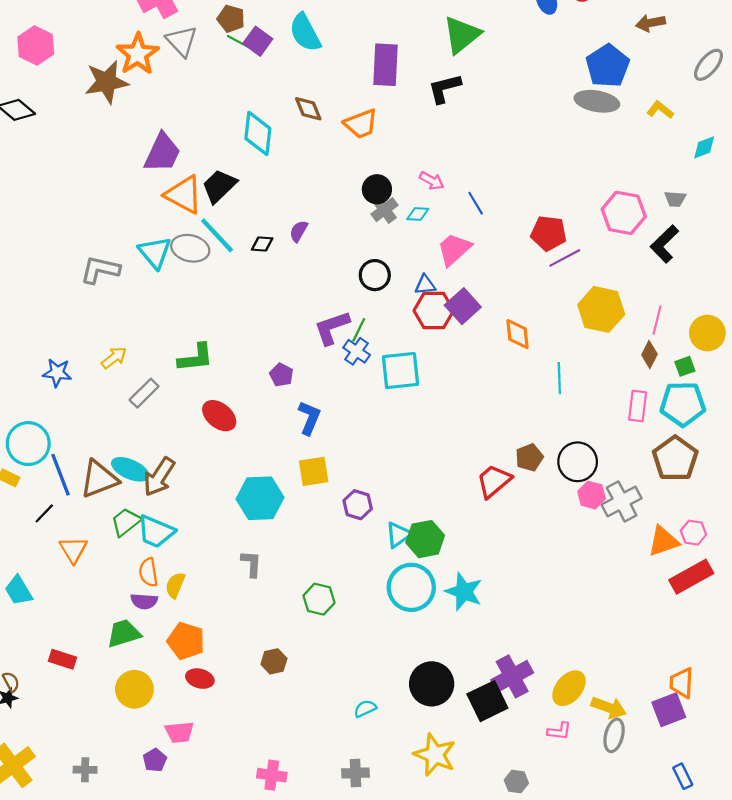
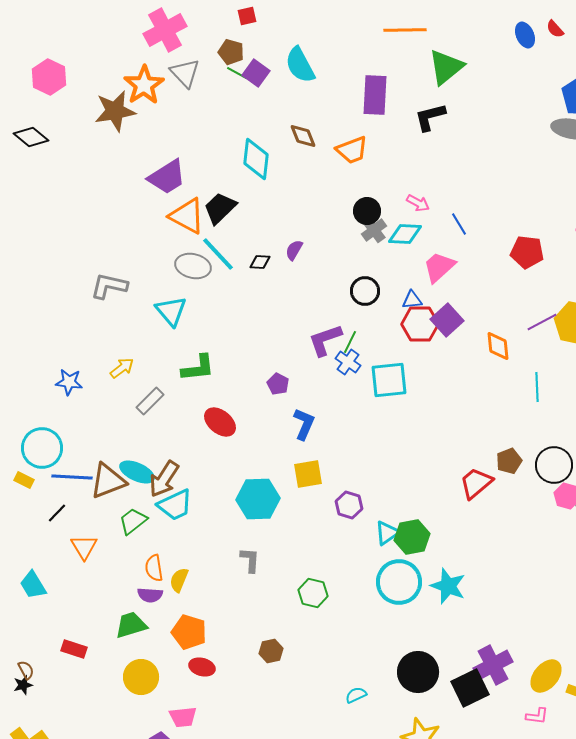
purple trapezoid: (162, 153) -> (167, 177), turned 33
cyan diamond: (418, 214) -> (405, 234), size x1.6
cyan triangle: (155, 253) -> (171, 311), moved
purple line: (565, 258) -> (542, 322), moved
blue line: (60, 475) -> (72, 477), turned -66
cyan trapezoid: (156, 532) -> (175, 505), moved, turned -48

